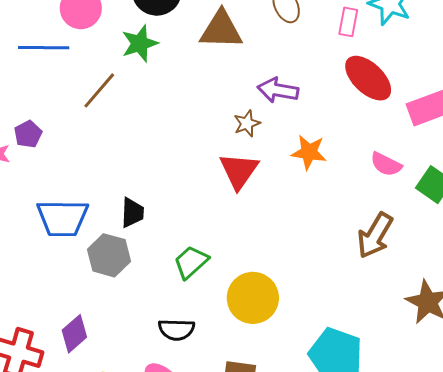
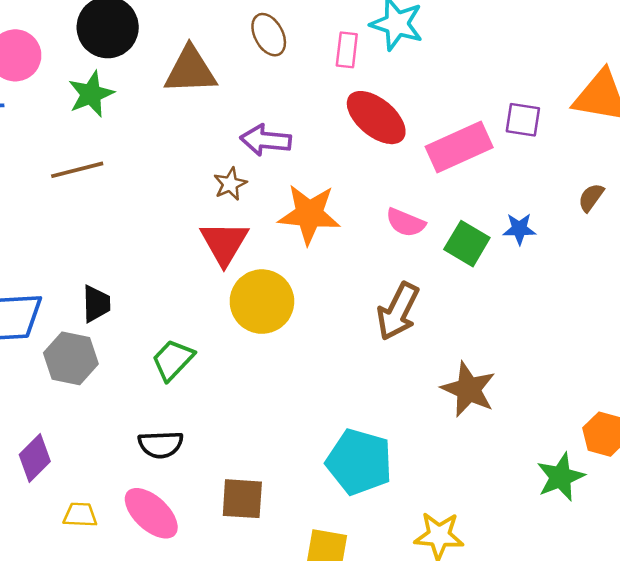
brown line: (99, 90) -> (77, 170), moved, turned 39
orange star: (309, 152) -> (309, 214), size x1.4
yellow circle: (253, 298) -> (262, 302), moved

